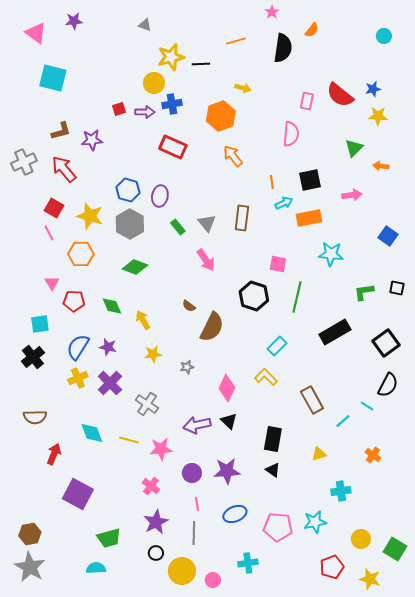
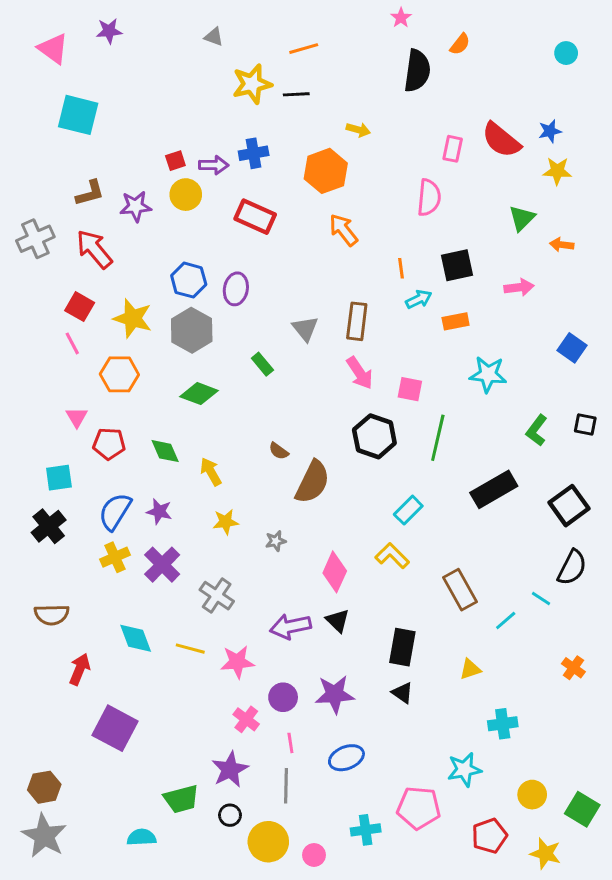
orange line: (236, 41) -> (304, 49), moved
yellow circle: (154, 83) -> (186, 195), moved
orange rectangle: (309, 218) -> (456, 321), size x0.7
green rectangle: (178, 227) -> (262, 364), moved
pink arrow: (206, 260) -> (360, 373), moved
green L-shape: (364, 292) -> (537, 430), turned -45
orange cross: (373, 455) -> (573, 668), moved
pink cross: (151, 486) -> (246, 719), moved
pink pentagon: (278, 527) -> (419, 808), moved
green trapezoid: (109, 538) -> (181, 799), moved

